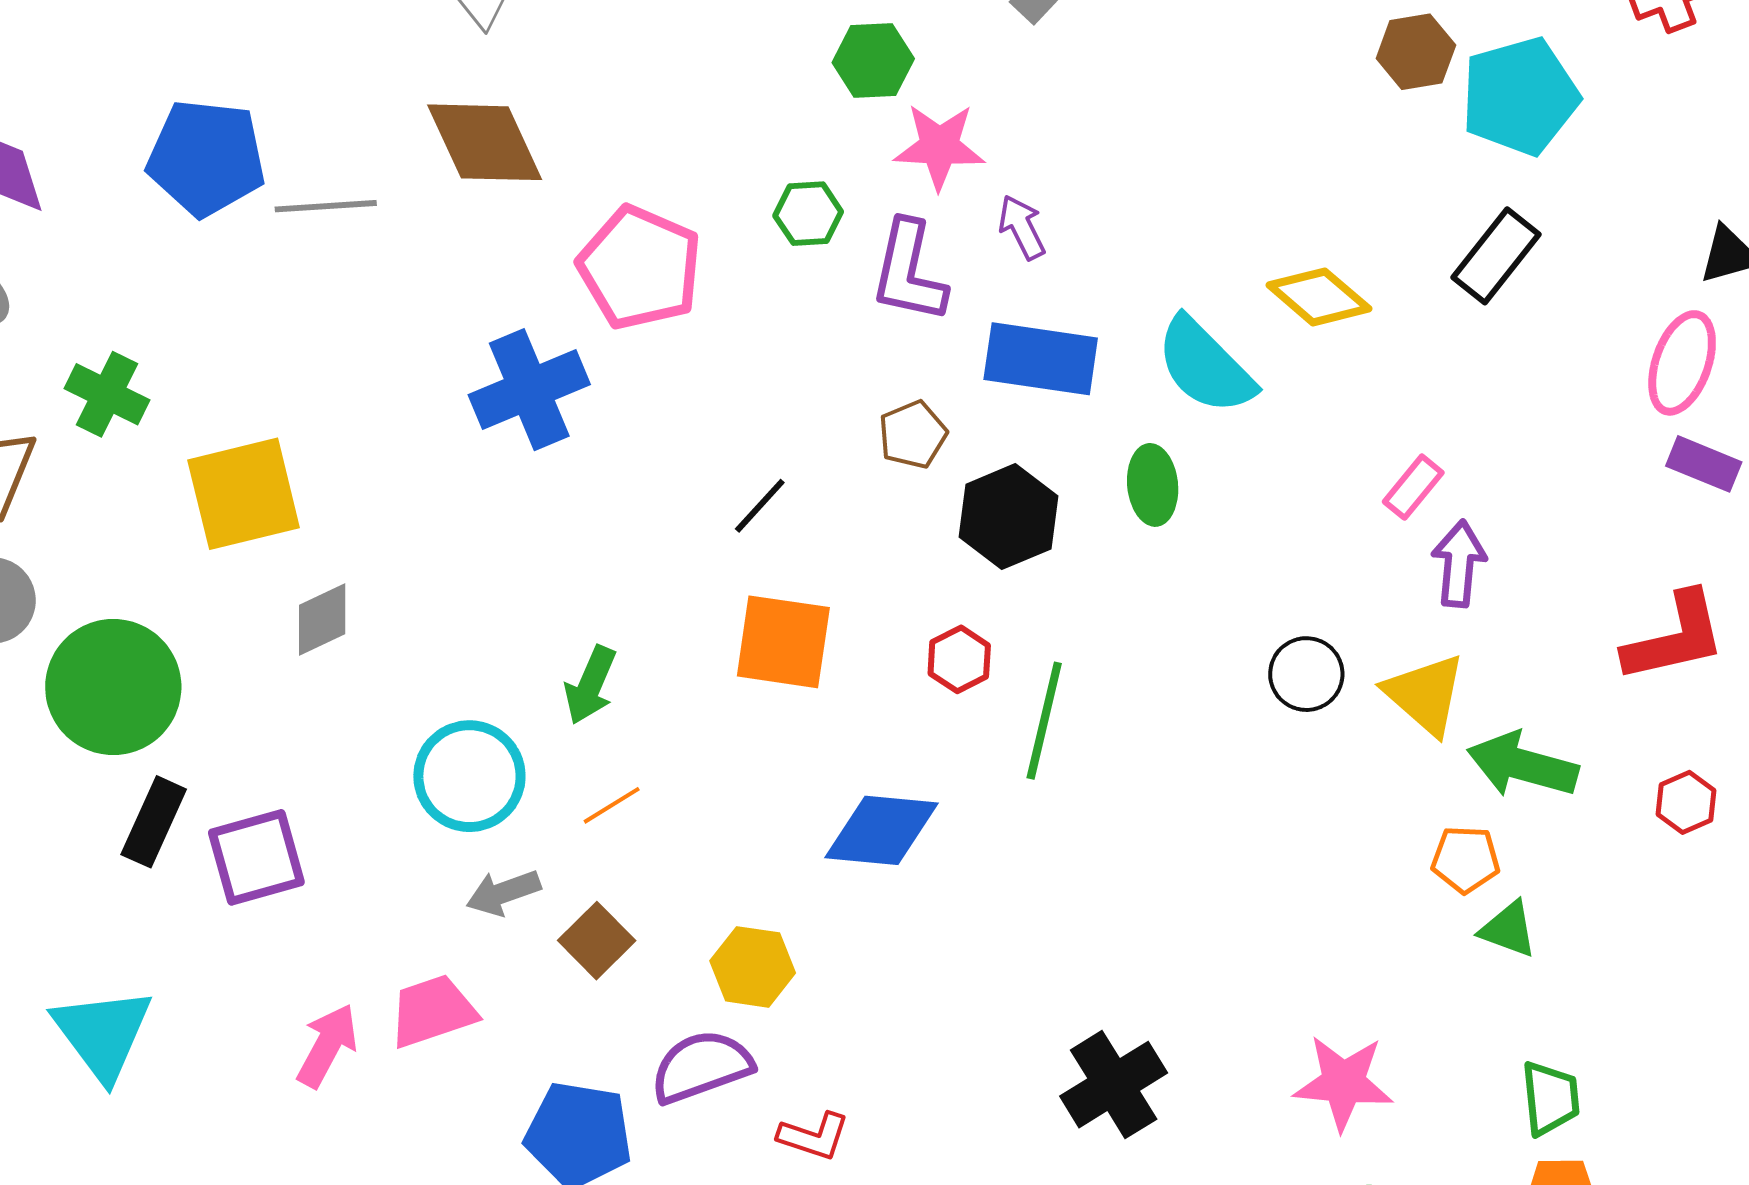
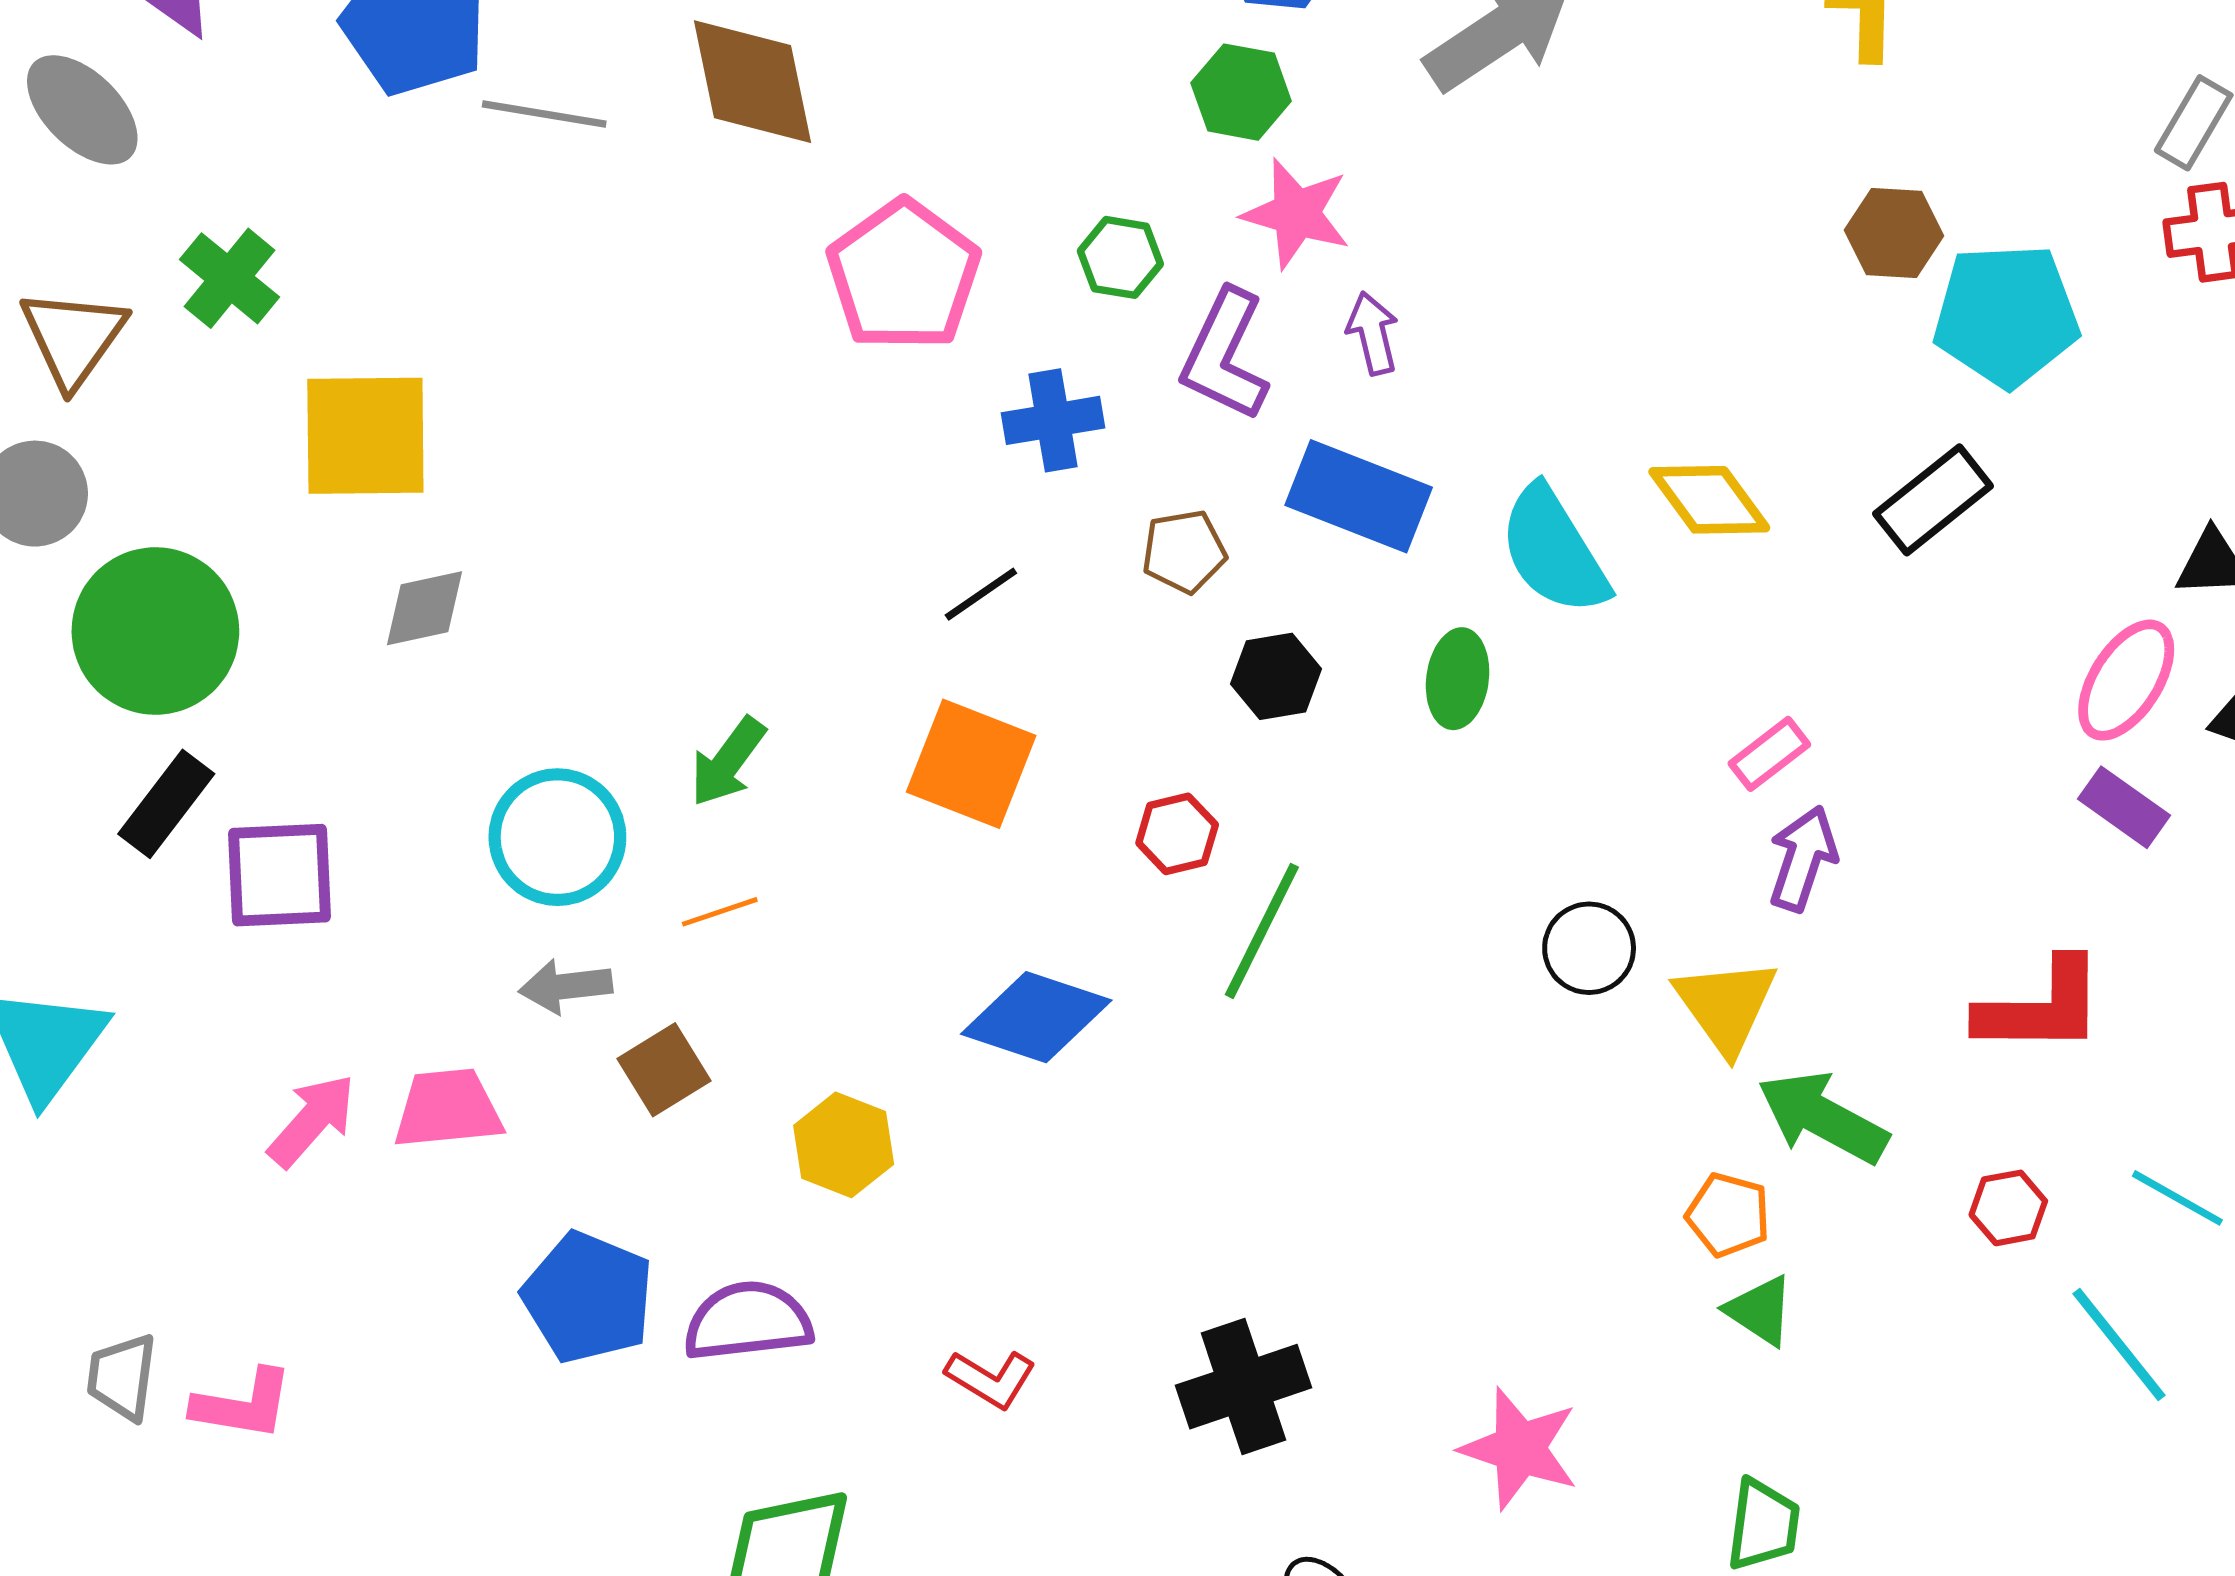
blue cross: (529, 390) -> (1053, 420), moved, size x0.7
black hexagon: (1009, 517) -> (1276, 676), size x0.7
purple semicircle: (701, 1067) -> (748, 1321), moved
red L-shape: (814, 1136) -> (991, 1379), moved

